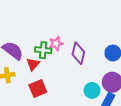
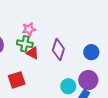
pink star: (56, 44) -> (29, 29), moved
red triangle: (33, 64) -> (33, 53), moved, turned -48

